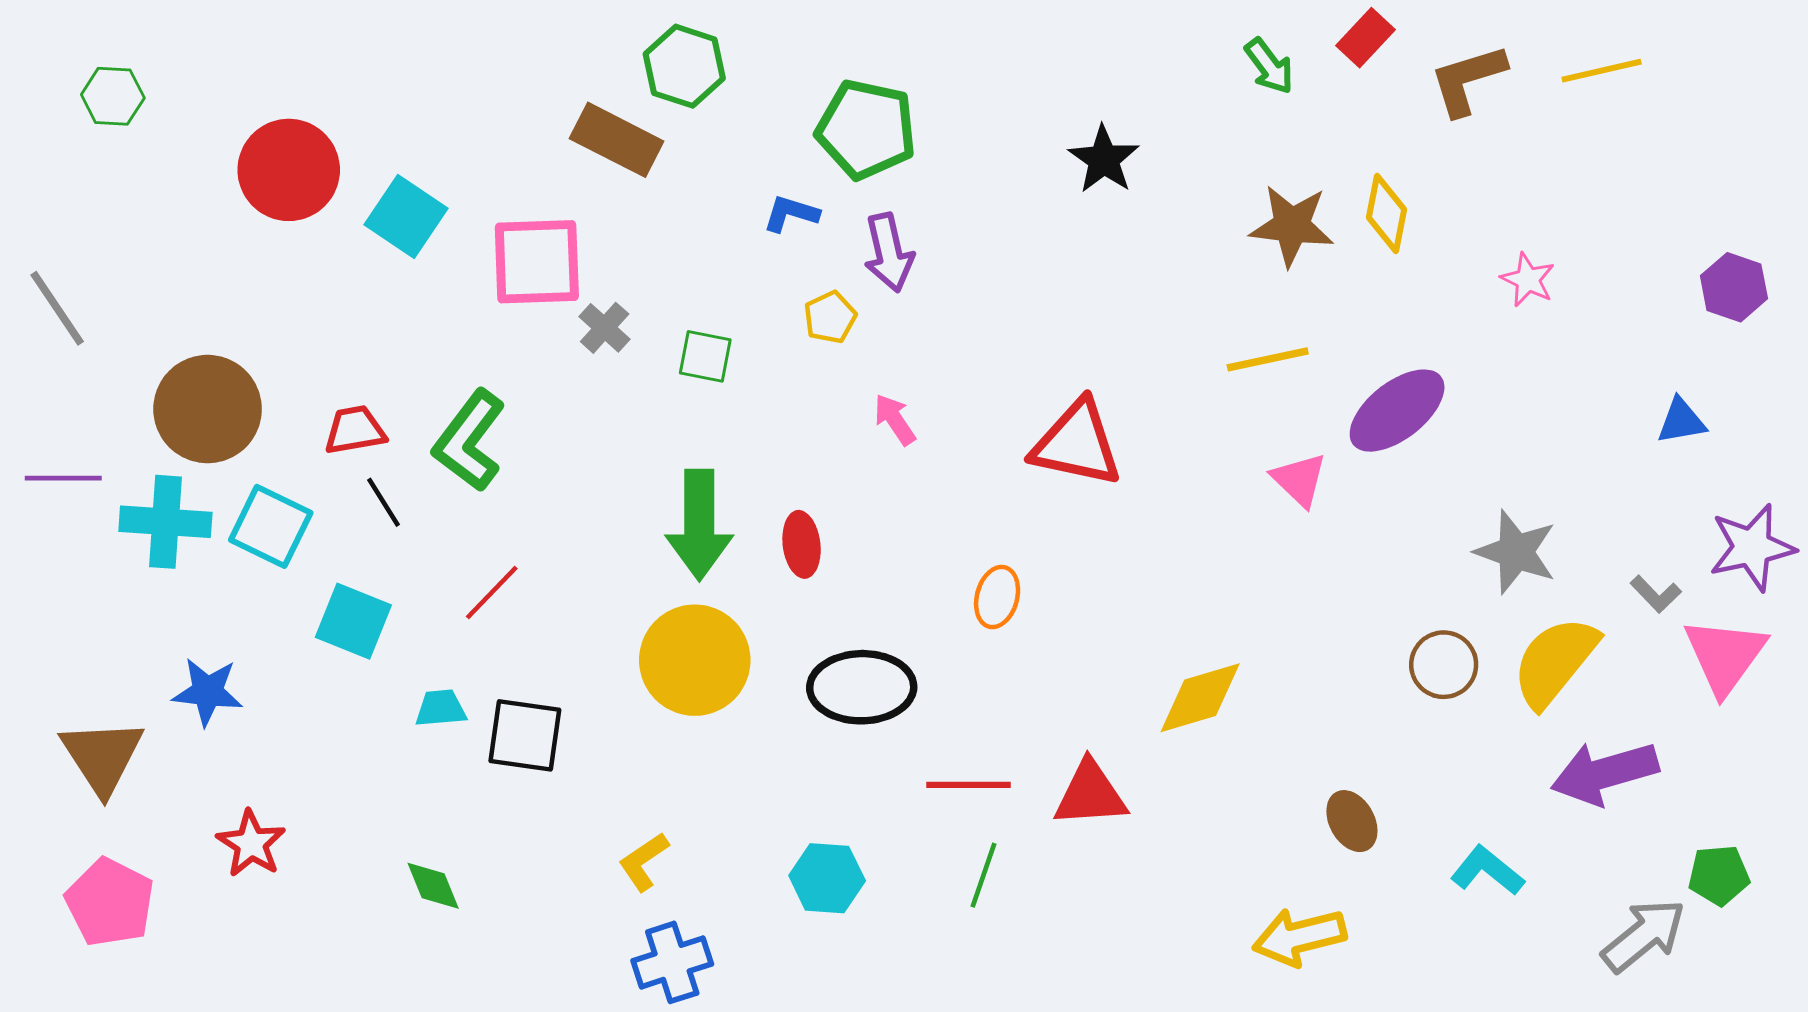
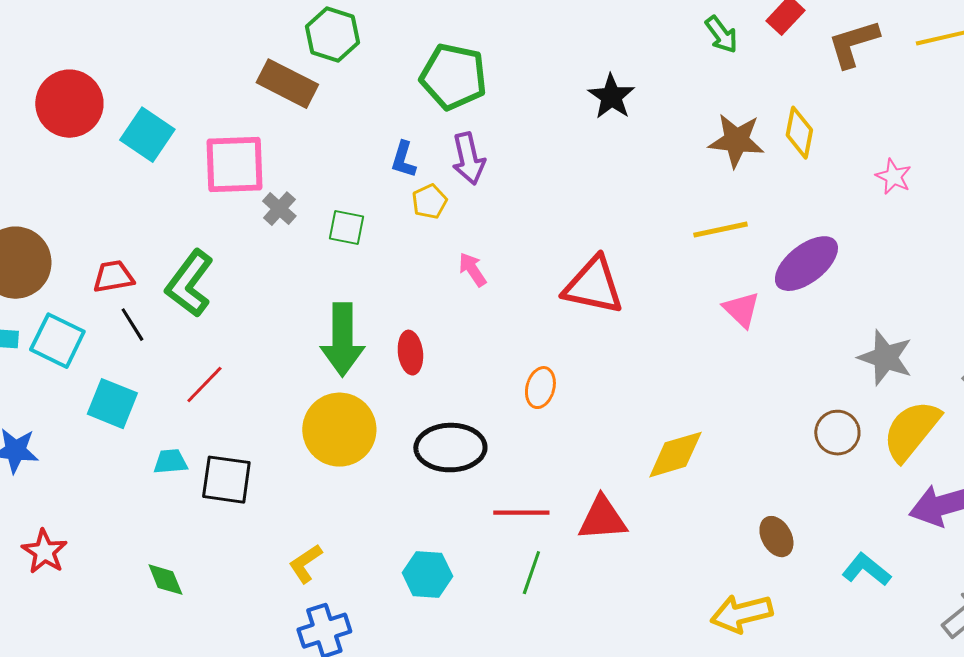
blue L-shape: (791, 214) -> (403, 160), moved, turned -90

